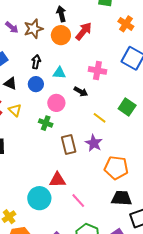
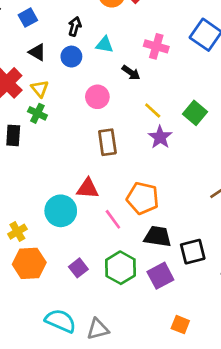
pink circle: (56, 103) -> (97, 97), moved
green square: (127, 107) -> (195, 113), moved
green cross: (46, 123) -> (37, 113), moved
purple star: (94, 143) -> (160, 137), moved
orange pentagon: (116, 168) -> (143, 198), moved
black trapezoid: (122, 198) -> (158, 236), moved

